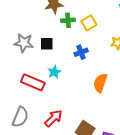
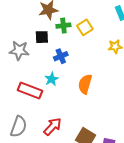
black square: (47, 44) -> (42, 37), moved
blue cross: (81, 52) -> (61, 56), moved
orange semicircle: (100, 83) -> (85, 84), moved

